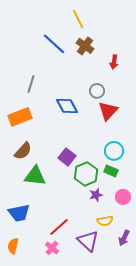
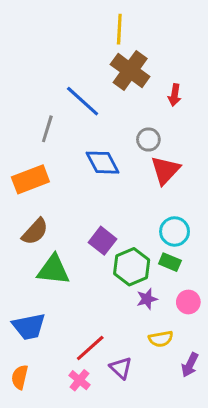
yellow line: (78, 19) -> (119, 29), turned 30
blue line: (54, 44) -> (83, 101), moved
brown cross: (85, 46) -> (130, 71), size x1.4
purple triangle: (88, 241) -> (121, 368), moved, size x0.7

